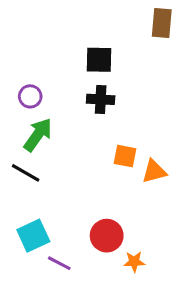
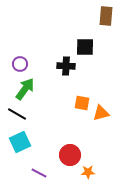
black square: (99, 60) -> (85, 47), moved
cyan square: (33, 236) -> (20, 142), moved

